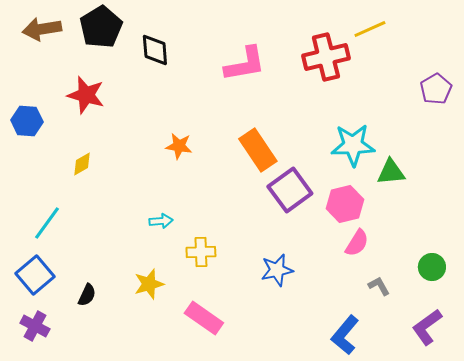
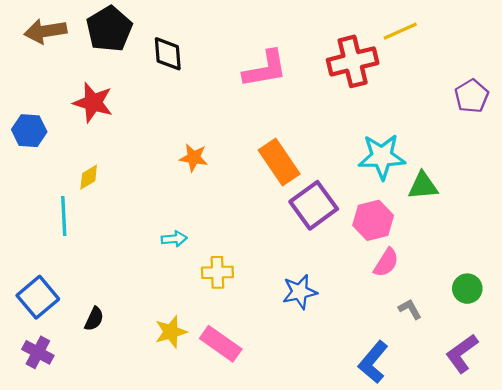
cyan line: (47, 223) -> (64, 216), moved, turned -39
yellow star: (149, 284) -> (171, 332), moved

